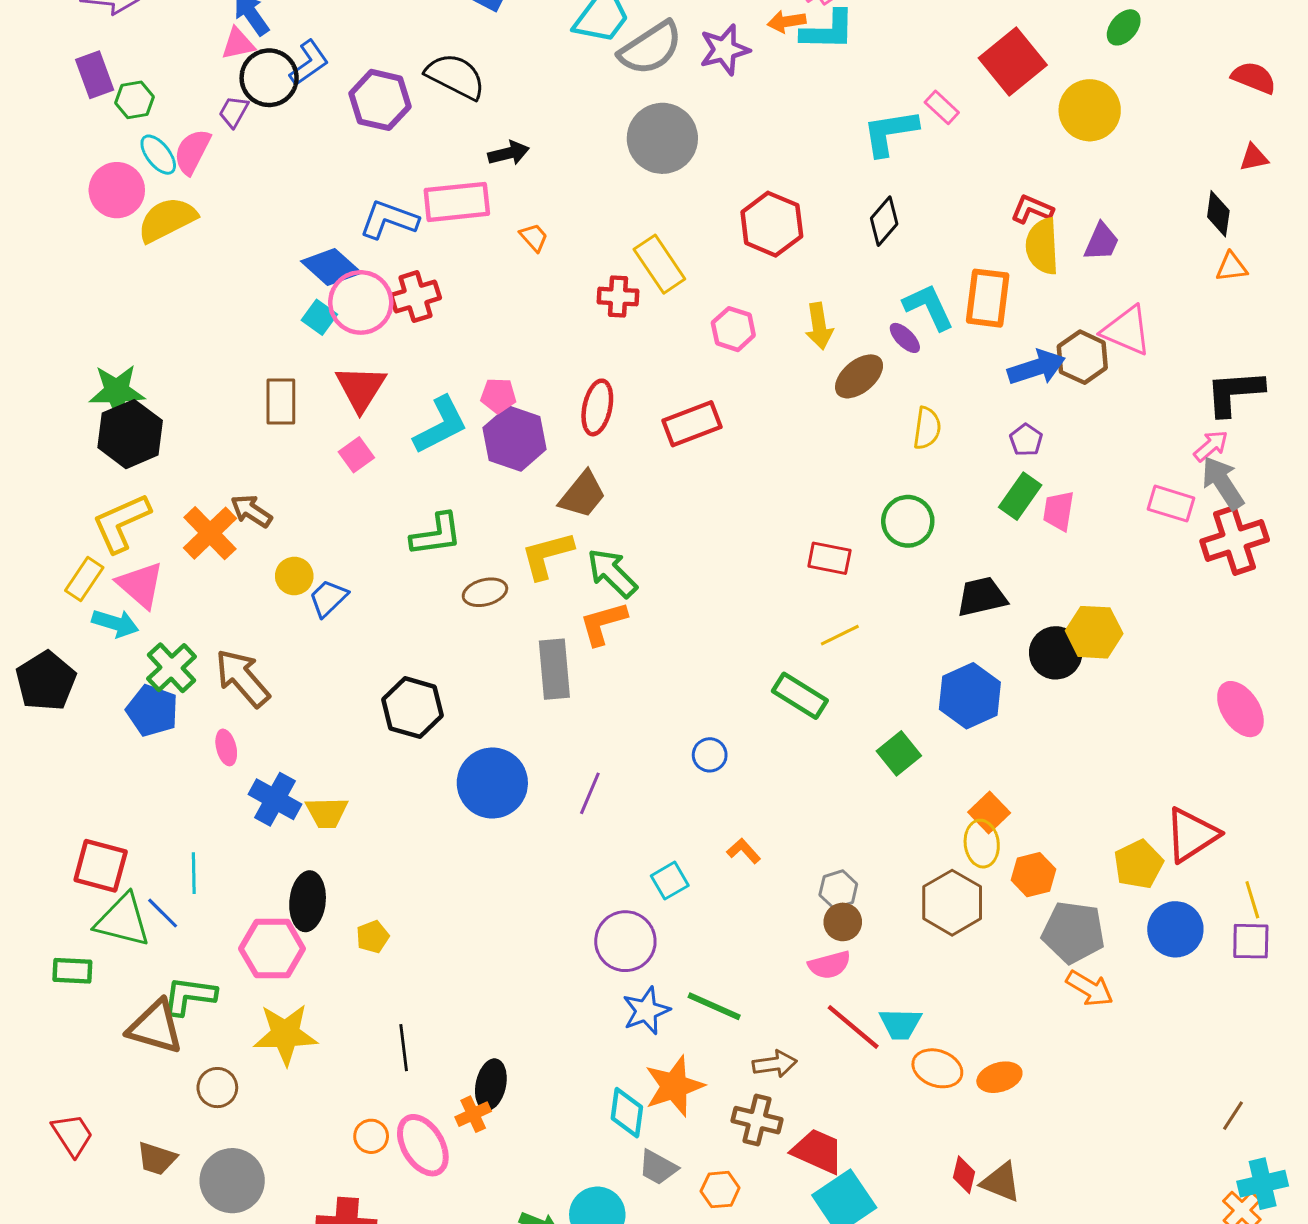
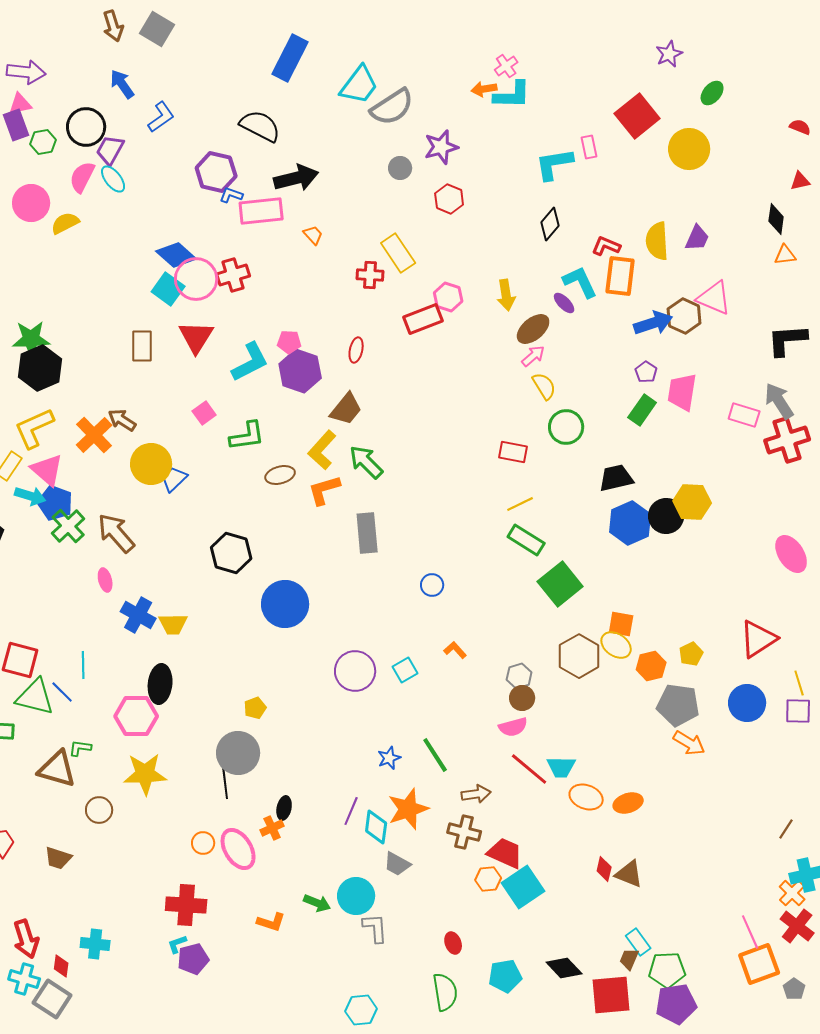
pink triangle: (238, 44) -> (20, 104), moved
purple star: (724, 50) -> (441, 147), moved
black circle: (269, 78) -> (86, 127), moved
red semicircle: (1254, 78) -> (800, 127), size x0.7
purple hexagon: (380, 100) -> (216, 172), moved
pink rectangle: (942, 107) -> (589, 147), turned 35
purple trapezoid: (234, 112) -> (110, 150), size x1.4
gray circle: (662, 138) -> (400, 168), size x0.5
black arrow: (509, 153) -> (296, 178), size x1.6
cyan ellipse: (158, 155) -> (113, 179), moved
red L-shape: (1032, 209) -> (606, 246), moved
yellow semicircle: (167, 220) -> (65, 223), size x0.7
blue L-shape: (389, 220) -> (231, 195), moved, size x0.6
red hexagon: (772, 224) -> (449, 199), moved, size x0.7
cyan square: (319, 317) -> (168, 289), size x1.4
red ellipse: (597, 407) -> (356, 350), size x0.7
red rectangle: (692, 424) -> (423, 319), moved
yellow semicircle: (927, 428) -> (544, 386), moved, turned -40
pink arrow: (1211, 446) -> (533, 356), moved
pink square: (356, 455) -> (204, 413), moved
pink trapezoid: (1059, 511) -> (682, 392), moved, size x1.4
yellow L-shape: (547, 555) -> (322, 450), turned -33
yellow circle: (294, 576) -> (151, 464), size x1.6
orange L-shape: (603, 623) -> (324, 490), moved
gray rectangle: (554, 669) -> (367, 533), moved
green rectangle: (800, 696) -> (526, 540), moved
blue hexagon: (970, 696) -> (630, 523), moved
blue pentagon: (152, 711) -> (55, 503), moved
green square: (899, 753) -> (560, 584), size x1.5
purple line: (590, 793) -> (351, 811), moved
orange square: (989, 813) -> (621, 624), turned -36
yellow ellipse: (982, 844) -> (616, 645), turned -48
yellow pentagon: (1138, 864) -> (691, 654), moved, size x0.7
brown hexagon: (952, 903) -> (579, 656), moved
yellow pentagon: (373, 937) -> (255, 708), moved
purple circle: (625, 941) -> (355, 671), moved
green L-shape: (189, 996) -> (80, 748), size x0.6
green line: (714, 1006) -> (435, 755), turned 33
blue star: (646, 1011) -> (389, 758), size x0.7
black ellipse: (491, 1085) -> (284, 808), size x0.7
gray circle: (232, 1181) -> (238, 753), moved
orange hexagon: (720, 1190) -> (488, 879), moved

